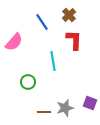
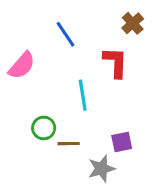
brown cross: (69, 15) -> (133, 23), moved
purple square: (90, 103) -> (122, 142), moved, turned -32
brown line: (44, 112) -> (69, 144), moved

